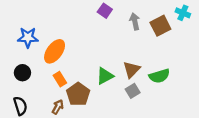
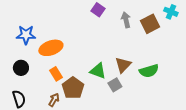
orange ellipse: (55, 51) -> (51, 48), turned 35
green triangle: (105, 76) -> (98, 71), turned 48
gray square: (133, 91) -> (115, 85), moved

